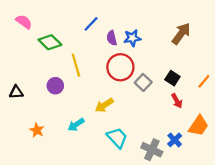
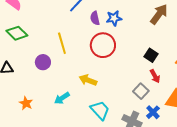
green diamond: (50, 42) -> (17, 33), moved
gray square: (143, 82) -> (141, 91), moved
yellow arrow: (104, 105) -> (88, 80), turned 54

